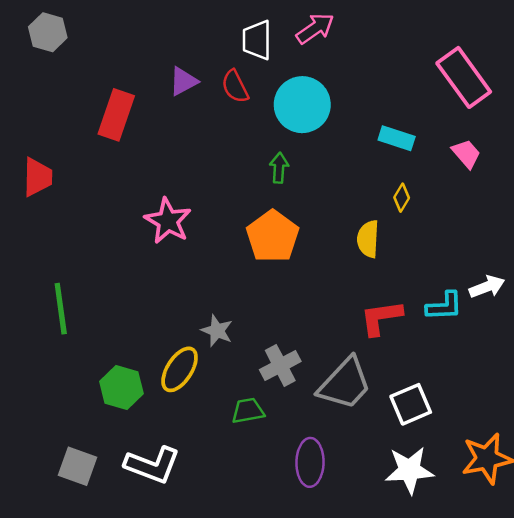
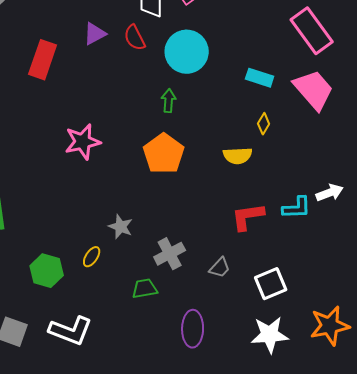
pink trapezoid: (466, 154) -> (314, 90), size x1.8
pink star: (168, 221) -> (83, 142), turned 30
yellow semicircle: (368, 239) -> (238, 156), turned -96
yellow ellipse: (180, 369) -> (92, 257), size x0.6
gray trapezoid: (345, 384) -> (220, 268), size x0.5

